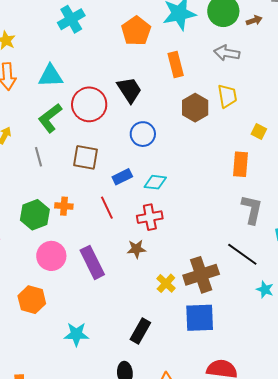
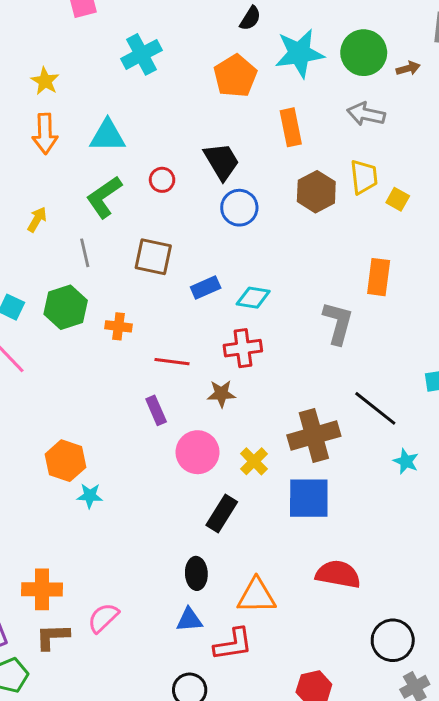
red circle: (89, 104) -> (162, 180), size x0.5
yellow square: (259, 131) -> (398, 199), moved
blue circle: (143, 134) -> (239, 208), moved
red line: (107, 208) -> (172, 362), moved, turned -60
gray L-shape: (252, 209) -> (338, 323), moved
green hexagon: (35, 215) -> (66, 307), moved
pink circle: (51, 256) -> (197, 452), moved
purple rectangle: (92, 262) -> (156, 410), size x0.6
yellow cross: (166, 283) -> (254, 461), moved
cyan star: (76, 334) -> (90, 496), moved, size x0.7

